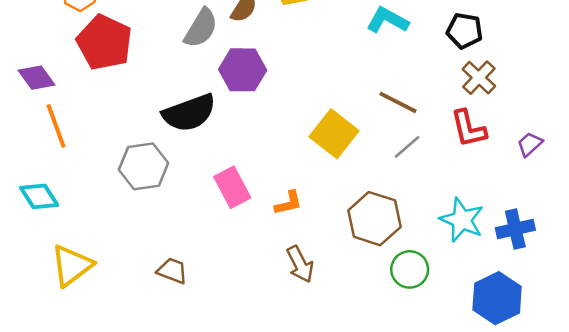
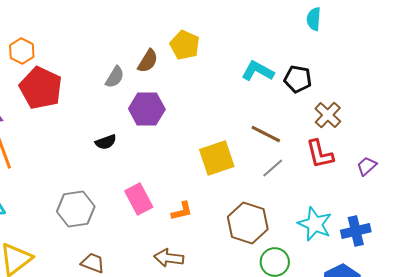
gray semicircle: (201, 28) -> (115, 77), size x0.7
black pentagon: (464, 31) -> (298, 79), moved
black semicircle: (189, 113) -> (106, 142), size x0.5
yellow square: (334, 134) -> (217, 158), turned 33
gray hexagon: (144, 166) -> (76, 209), moved
brown arrow: (300, 264) -> (169, 258), moved, turned 124

